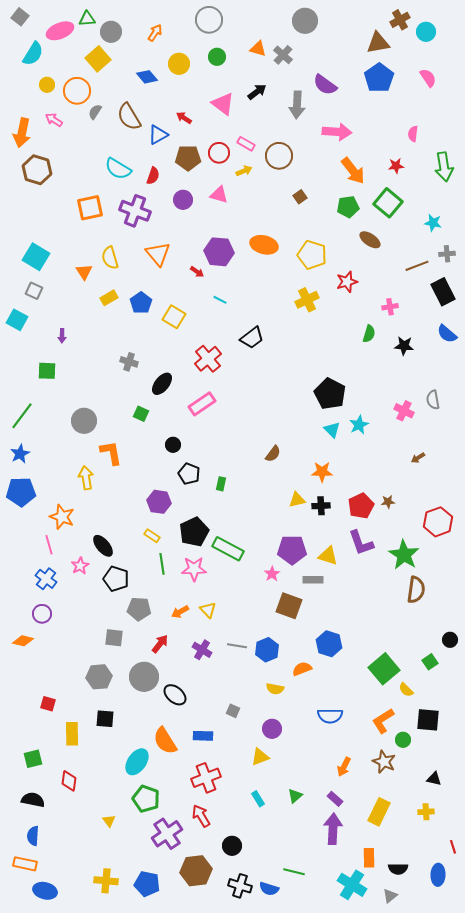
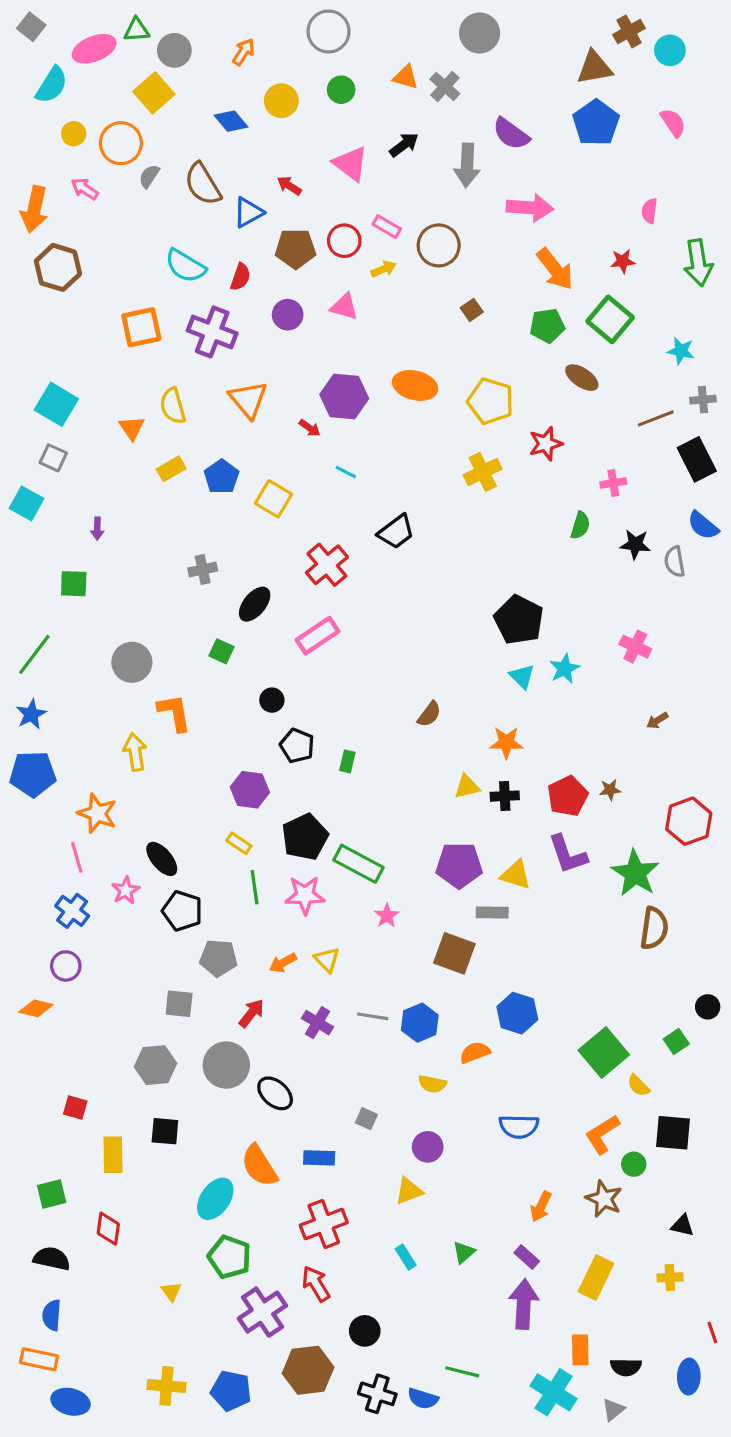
gray cross: (129, 362) -> (203, 570), turned -30
gray semicircle: (433, 400) -> (675, 562), moved
pink star: (272, 574) -> (387, 916), moved

